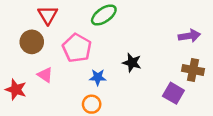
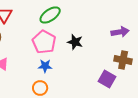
pink pentagon: (77, 48) -> (44, 42), moved
black star: (132, 63) -> (75, 42), moved

